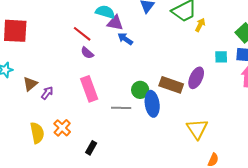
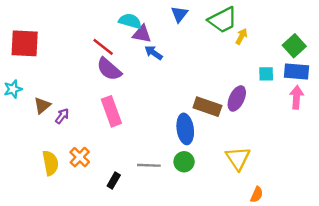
purple semicircle: (87, 53) -> (109, 69), size x1.6
green circle: (140, 90) -> (184, 162), moved
gray line: (121, 108) -> (149, 165), moved

